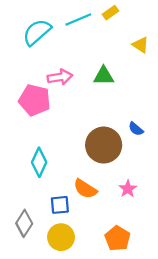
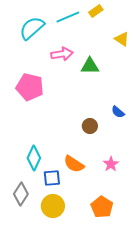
pink arrow: (60, 77) -> (62, 54), moved
brown circle: (104, 145) -> (90, 126), size x0.5
cyan diamond: (39, 162) -> (34, 158), moved

